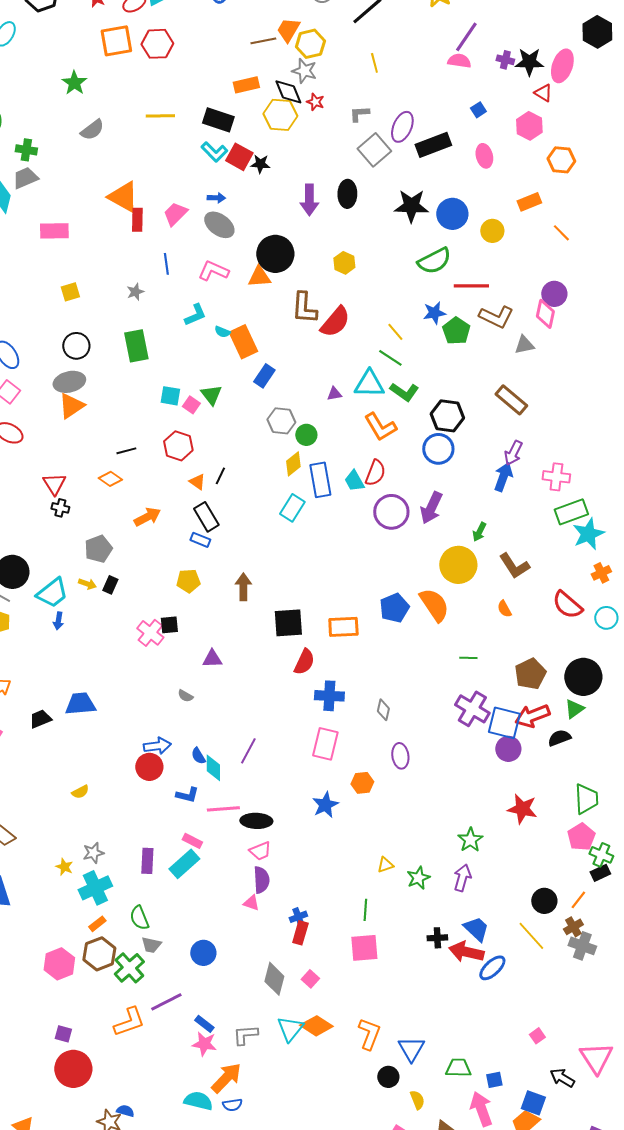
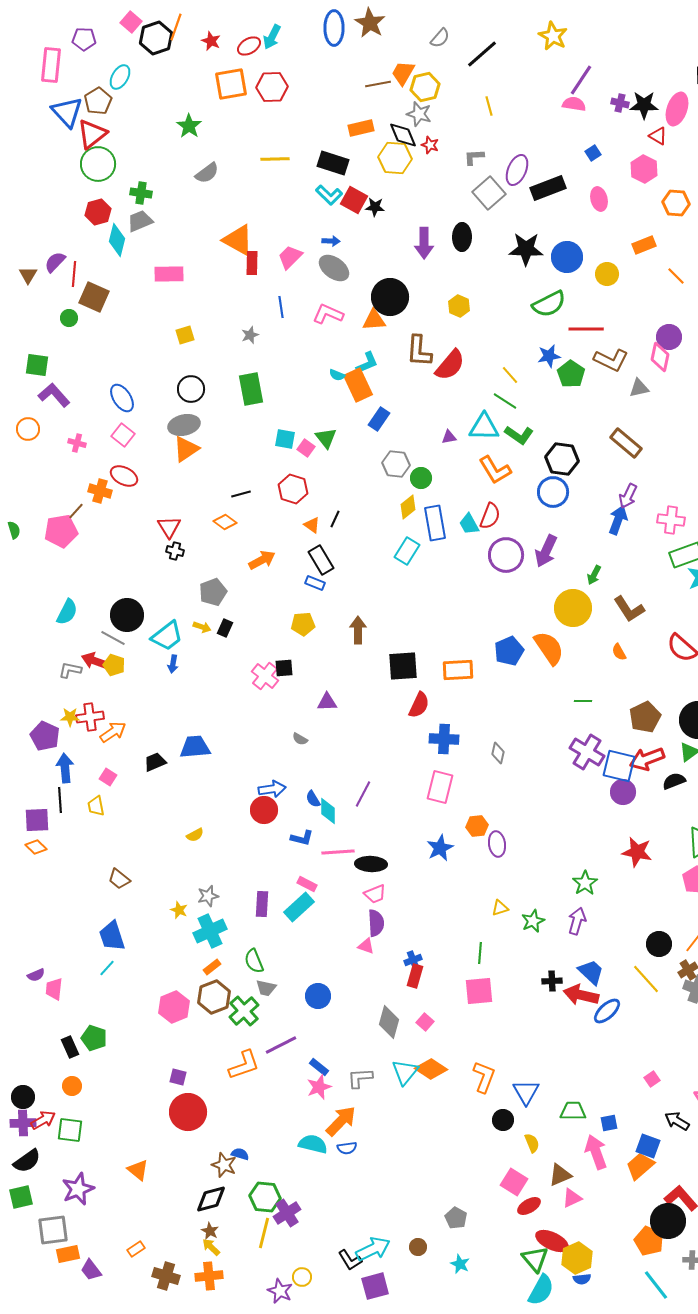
cyan L-shape: (195, 315) -> (367, 363), moved
purple ellipse: (400, 756) -> (497, 844), moved
pink star: (204, 1044) -> (319, 1087), turned -30

